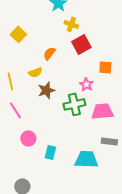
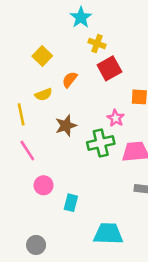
yellow square: (18, 34) -> (42, 56), moved
yellow semicircle: (35, 72) -> (44, 95), moved
cyan trapezoid: (86, 159) -> (108, 234), moved

